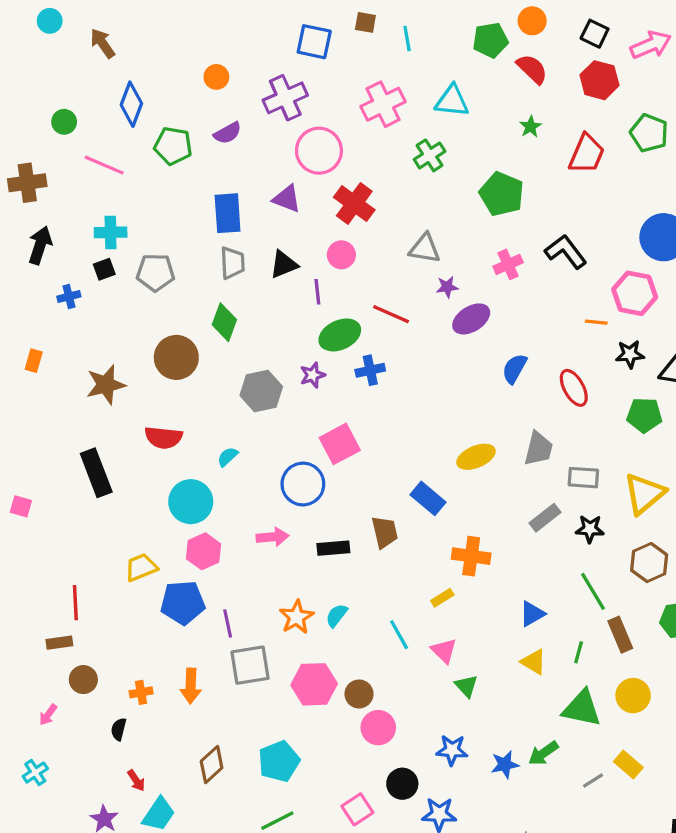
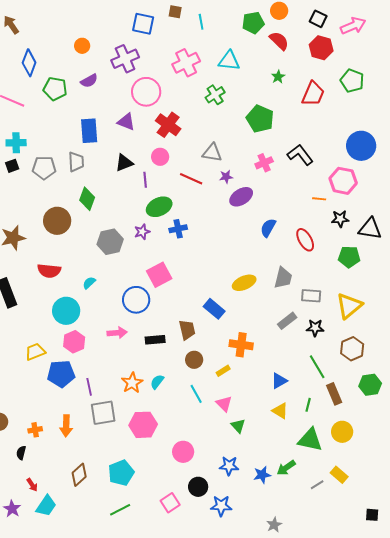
gray trapezoid: (232, 263) -> (76, 162), moved
red line: (391, 314) -> (191, 179), moved
brown circle: (359, 694) -> (194, 360), moved

